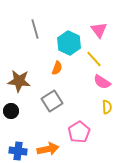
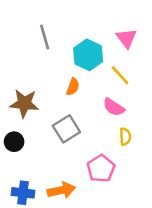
pink semicircle: (102, 82) -> (114, 107), moved
yellow semicircle: (107, 107) -> (125, 137), moved

